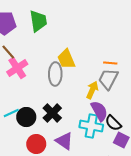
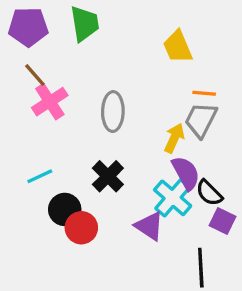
yellow trapezoid: (66, 59) -> (178, 47), moved
black circle: (26, 117) -> (65, 209), moved
cyan cross: (91, 126) -> (173, 198), turned 30
purple triangle: (64, 141) -> (149, 226), moved

